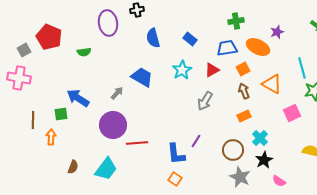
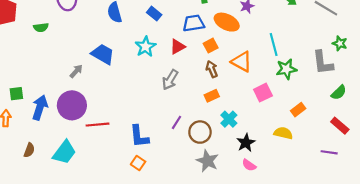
blue arrow: (78, 98) -> (40, 107), moved, turned 75
purple line: (196, 141) -> (176, 122), moved
black star: (264, 160) -> (246, 143), moved

